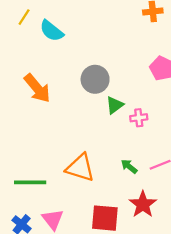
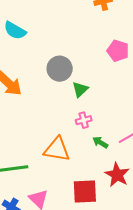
pink cross: (139, 118) -> (84, 120), moved

